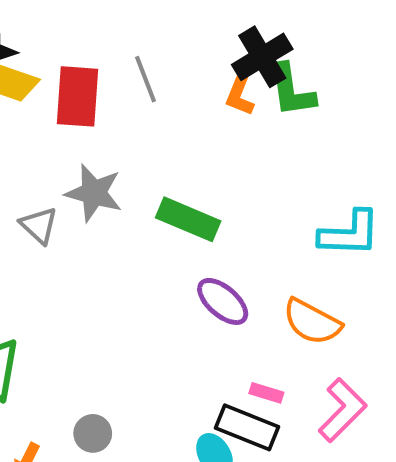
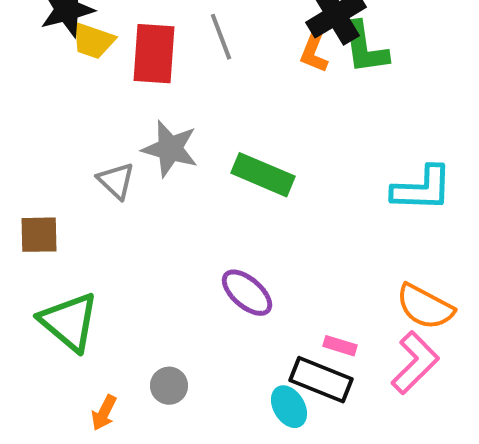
purple ellipse: (223, 301) -> (247, 293), moved
orange semicircle: (312, 322) -> (425, 307), moved

